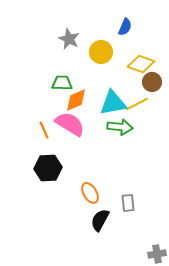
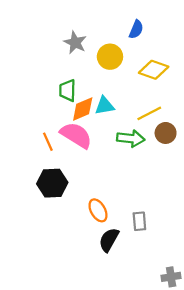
brown circle: (152, 82) -> (166, 133), moved
green trapezoid: (62, 83) -> (67, 90), turned -90
cyan triangle: (113, 103) -> (105, 106), moved, size x0.7

